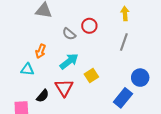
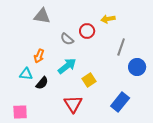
yellow arrow: (125, 14) -> (108, 19), moved, turned -96
blue circle: (140, 78) -> (137, 67), moved
red triangle: (64, 88) -> (73, 104), moved
black semicircle: (43, 96) -> (42, 83), moved

